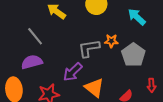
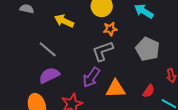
orange star: (111, 41) -> (110, 29), moved
orange triangle: (94, 88) -> (116, 89), turned -30

